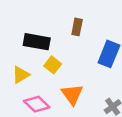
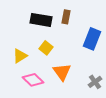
black rectangle: (37, 42) -> (41, 20), moved

